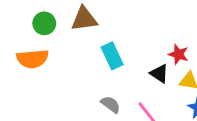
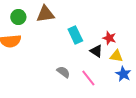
cyan rectangle: (112, 56) -> (75, 35), moved

